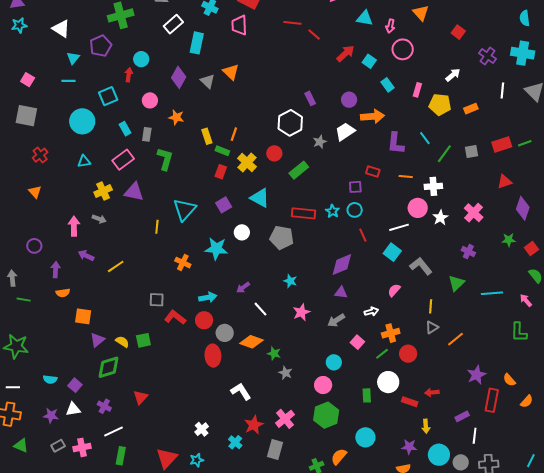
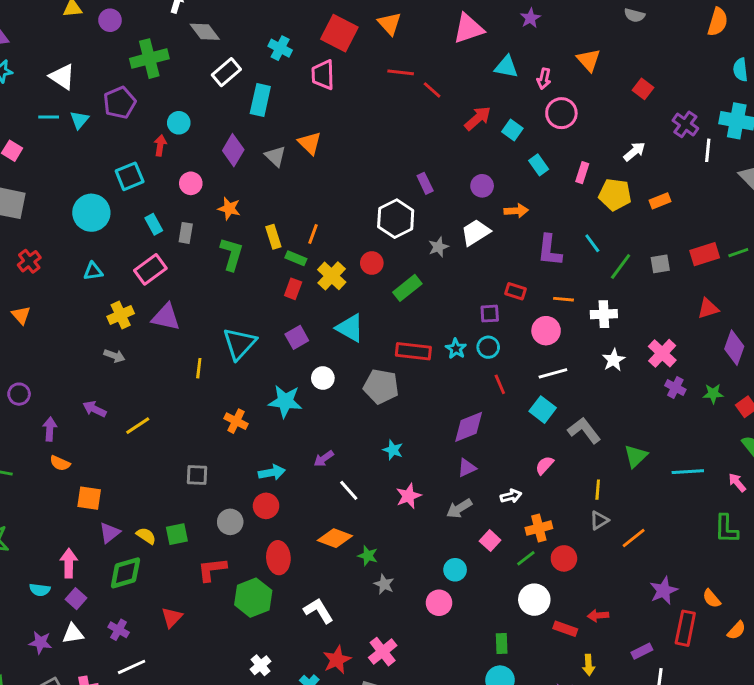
cyan line: (68, 81) -> (49, 117), moved
white line: (502, 91) -> (708, 150), moved
orange arrow: (373, 116) -> (516, 211), size x0.7
green L-shape: (165, 159) -> (232, 254), moved
pink circle: (418, 208) -> (546, 331), moved
pink arrow: (74, 226) -> (69, 563), moved
purple cross: (468, 252) -> (675, 388), moved
orange semicircle: (63, 293) -> (60, 463), turned 32
purple triangle: (341, 293) -> (467, 468), turned -32
red L-shape: (175, 317) -> (212, 569), moved, turned -45
gray circle: (225, 333) -> (230, 522), moved
green rectangle: (367, 395) -> (502, 644), moved
green hexagon: (326, 415) -> (253, 598), moved

